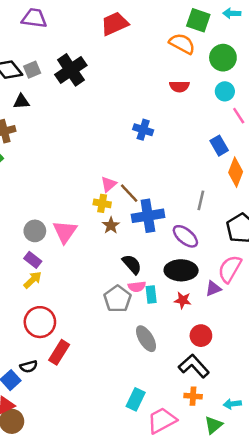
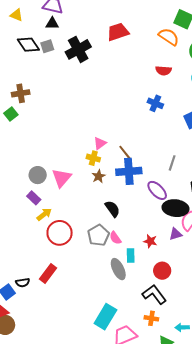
red trapezoid: (115, 24) -> (118, 32), moved
black triangle: (21, 101) -> (52, 23), moved
blue cross: (143, 130) -> (155, 103), moved
brown line: (129, 193) -> (125, 153), moved
black ellipse: (181, 270) -> (175, 208), moved
yellow arrow: (33, 280) -> (44, 214), moved
pink semicircle: (137, 287) -> (115, 238), moved, turned 56
cyan rectangle: (151, 295) -> (131, 255), moved
red circle: (40, 322) -> (60, 233), moved
cyan rectangle: (136, 399) -> (105, 317), size x1.4

